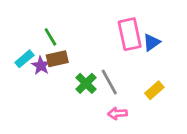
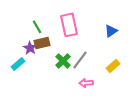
pink rectangle: (130, 34) -> (69, 25), moved
cyan rectangle: (24, 59) -> (18, 64), moved
gray line: (109, 82) -> (80, 60), turned 66

